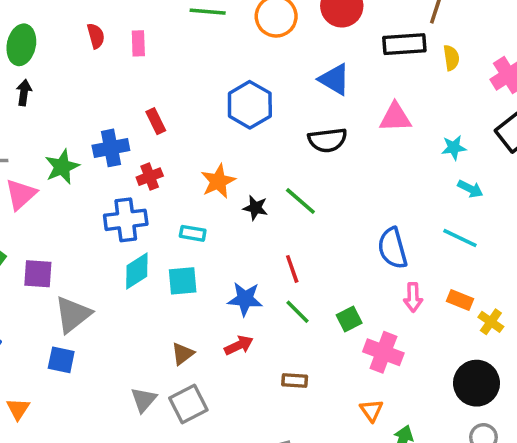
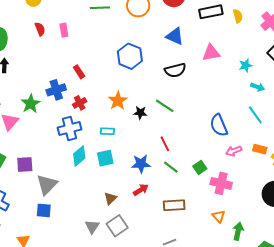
cyan line: (460, 238) -> (255, 115), turned 36
pink arrow: (413, 297) -> (234, 151), turned 77
brown rectangle: (295, 381) -> (174, 205), size x1.5

